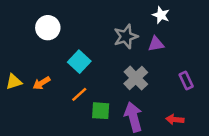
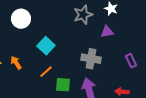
gray star: (126, 36) -> (83, 15), moved
gray cross: (136, 78) -> (91, 59), turned -36
orange arrow: (42, 83) -> (16, 63), turned 88

